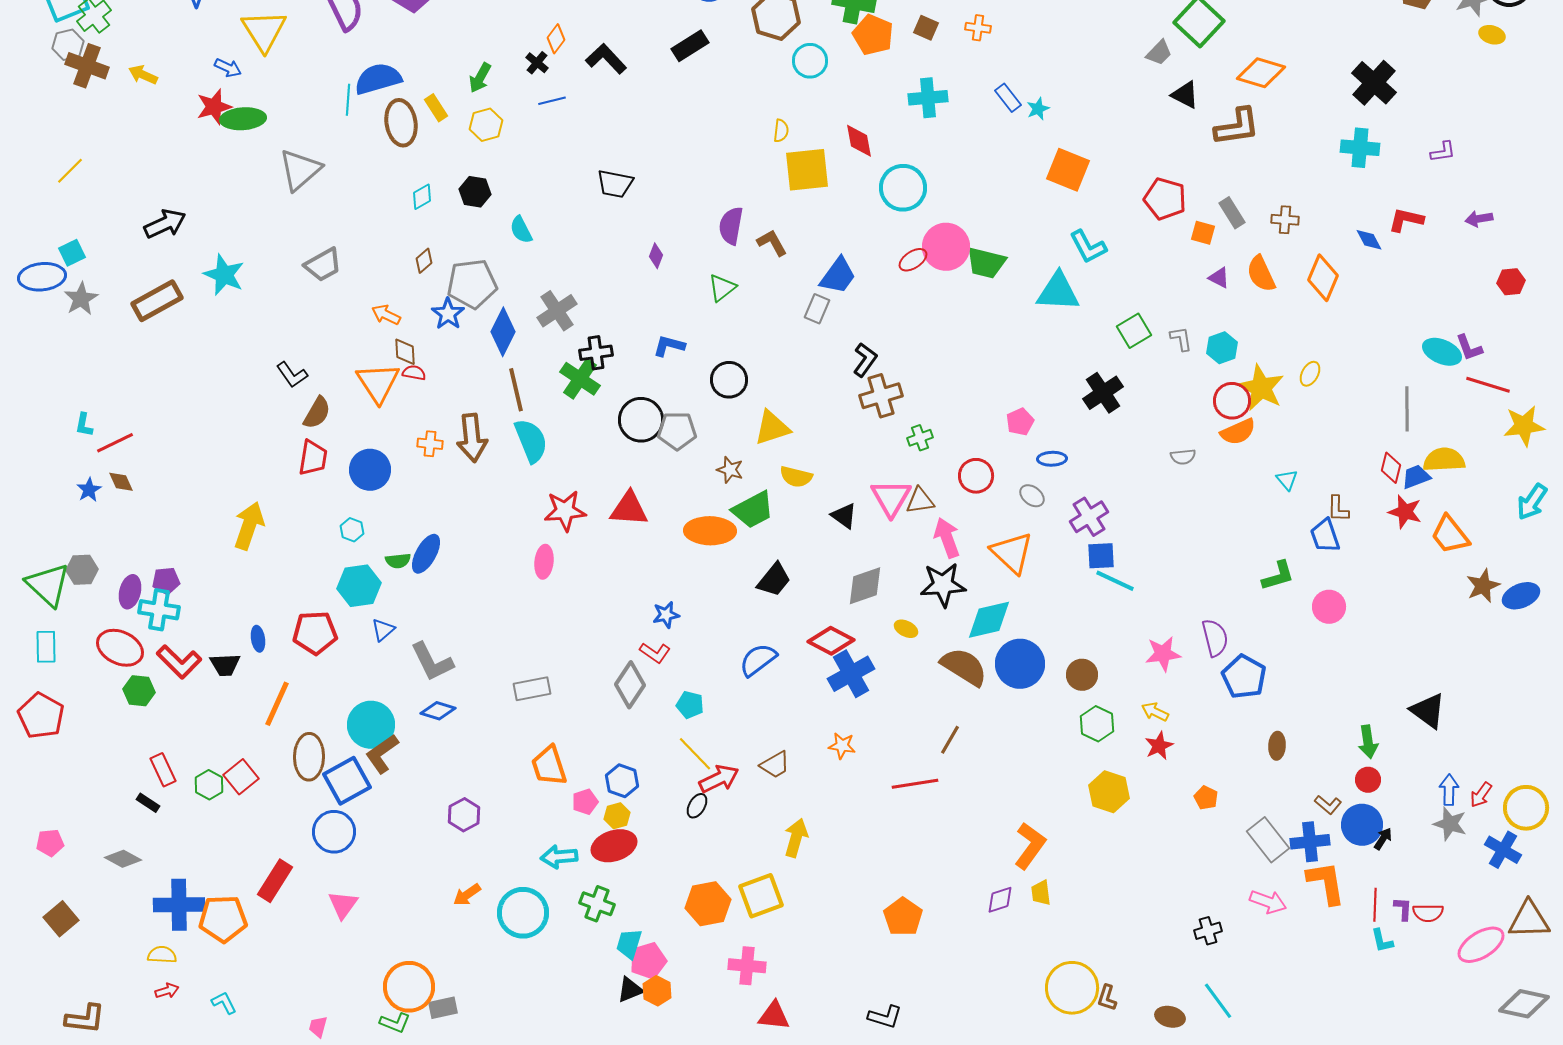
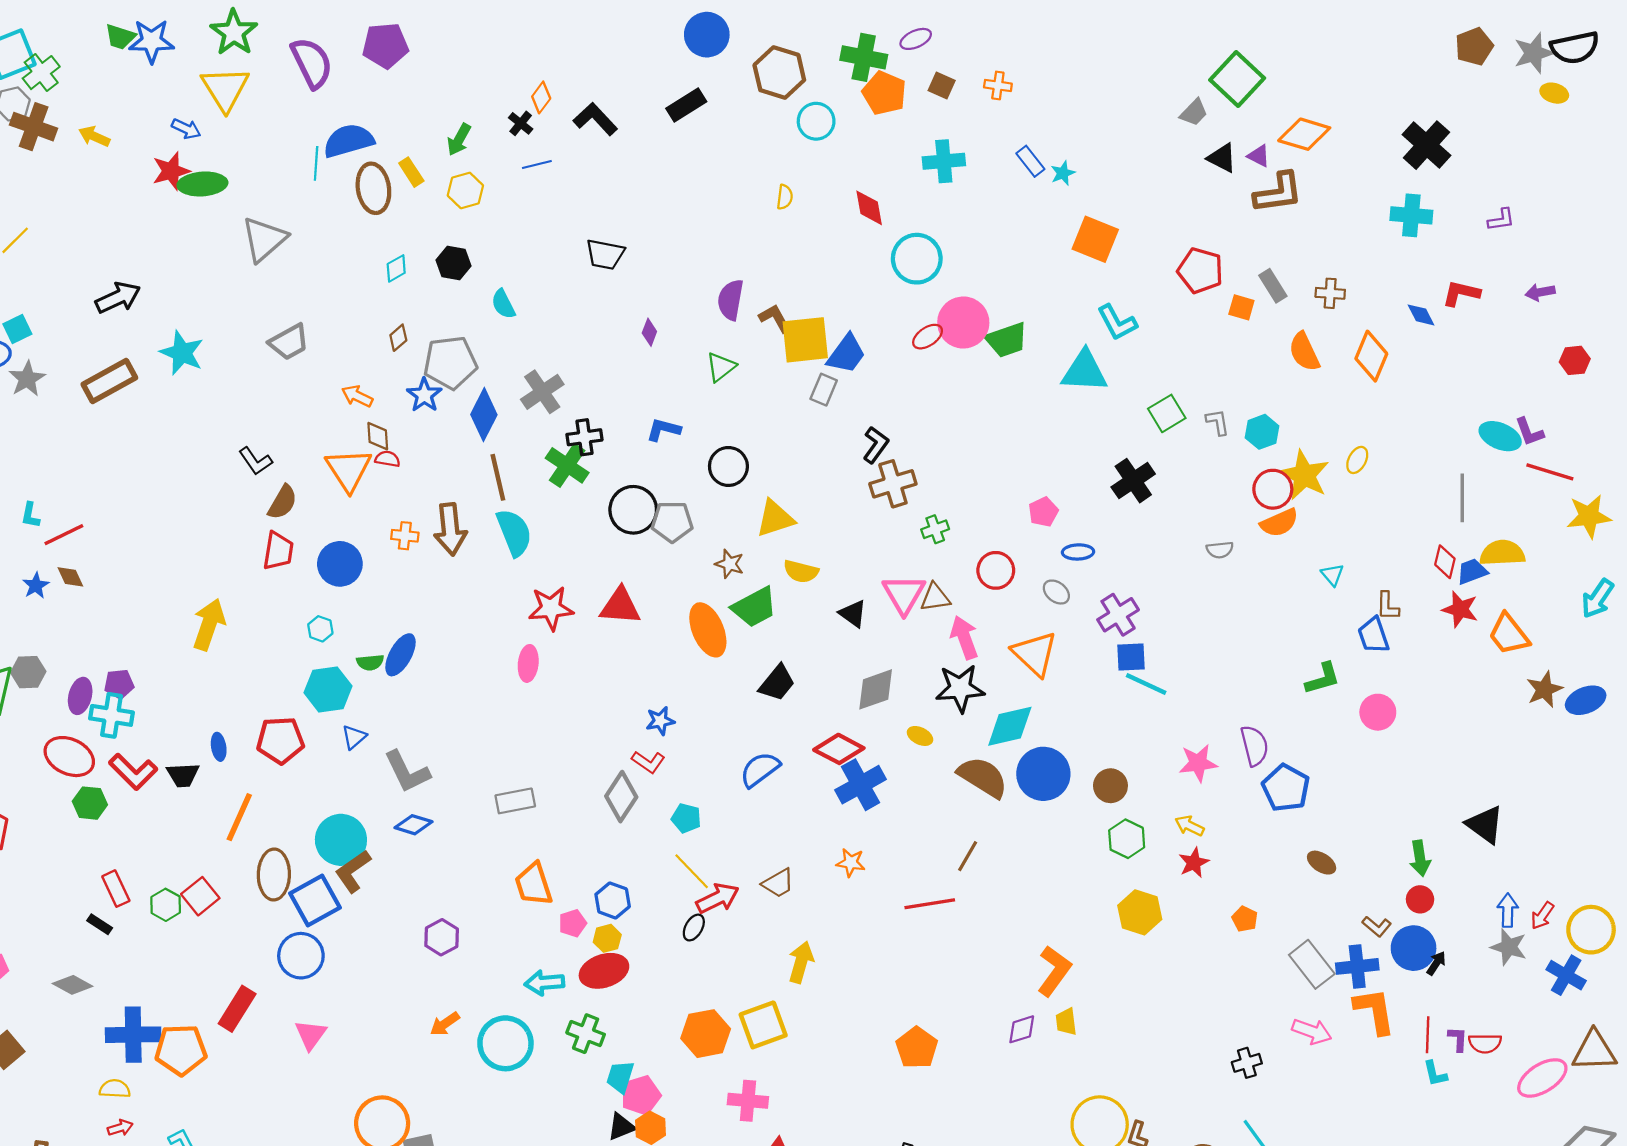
yellow square: (807, 170) -> (805, 340), moved
green trapezoid: (986, 263) -> (1007, 340), turned -33
purple triangle: (1219, 278) -> (1259, 156), moved
orange ellipse: (710, 531) -> (708, 630), turned 66
brown ellipse: (1277, 746) -> (1322, 863), turned -60

